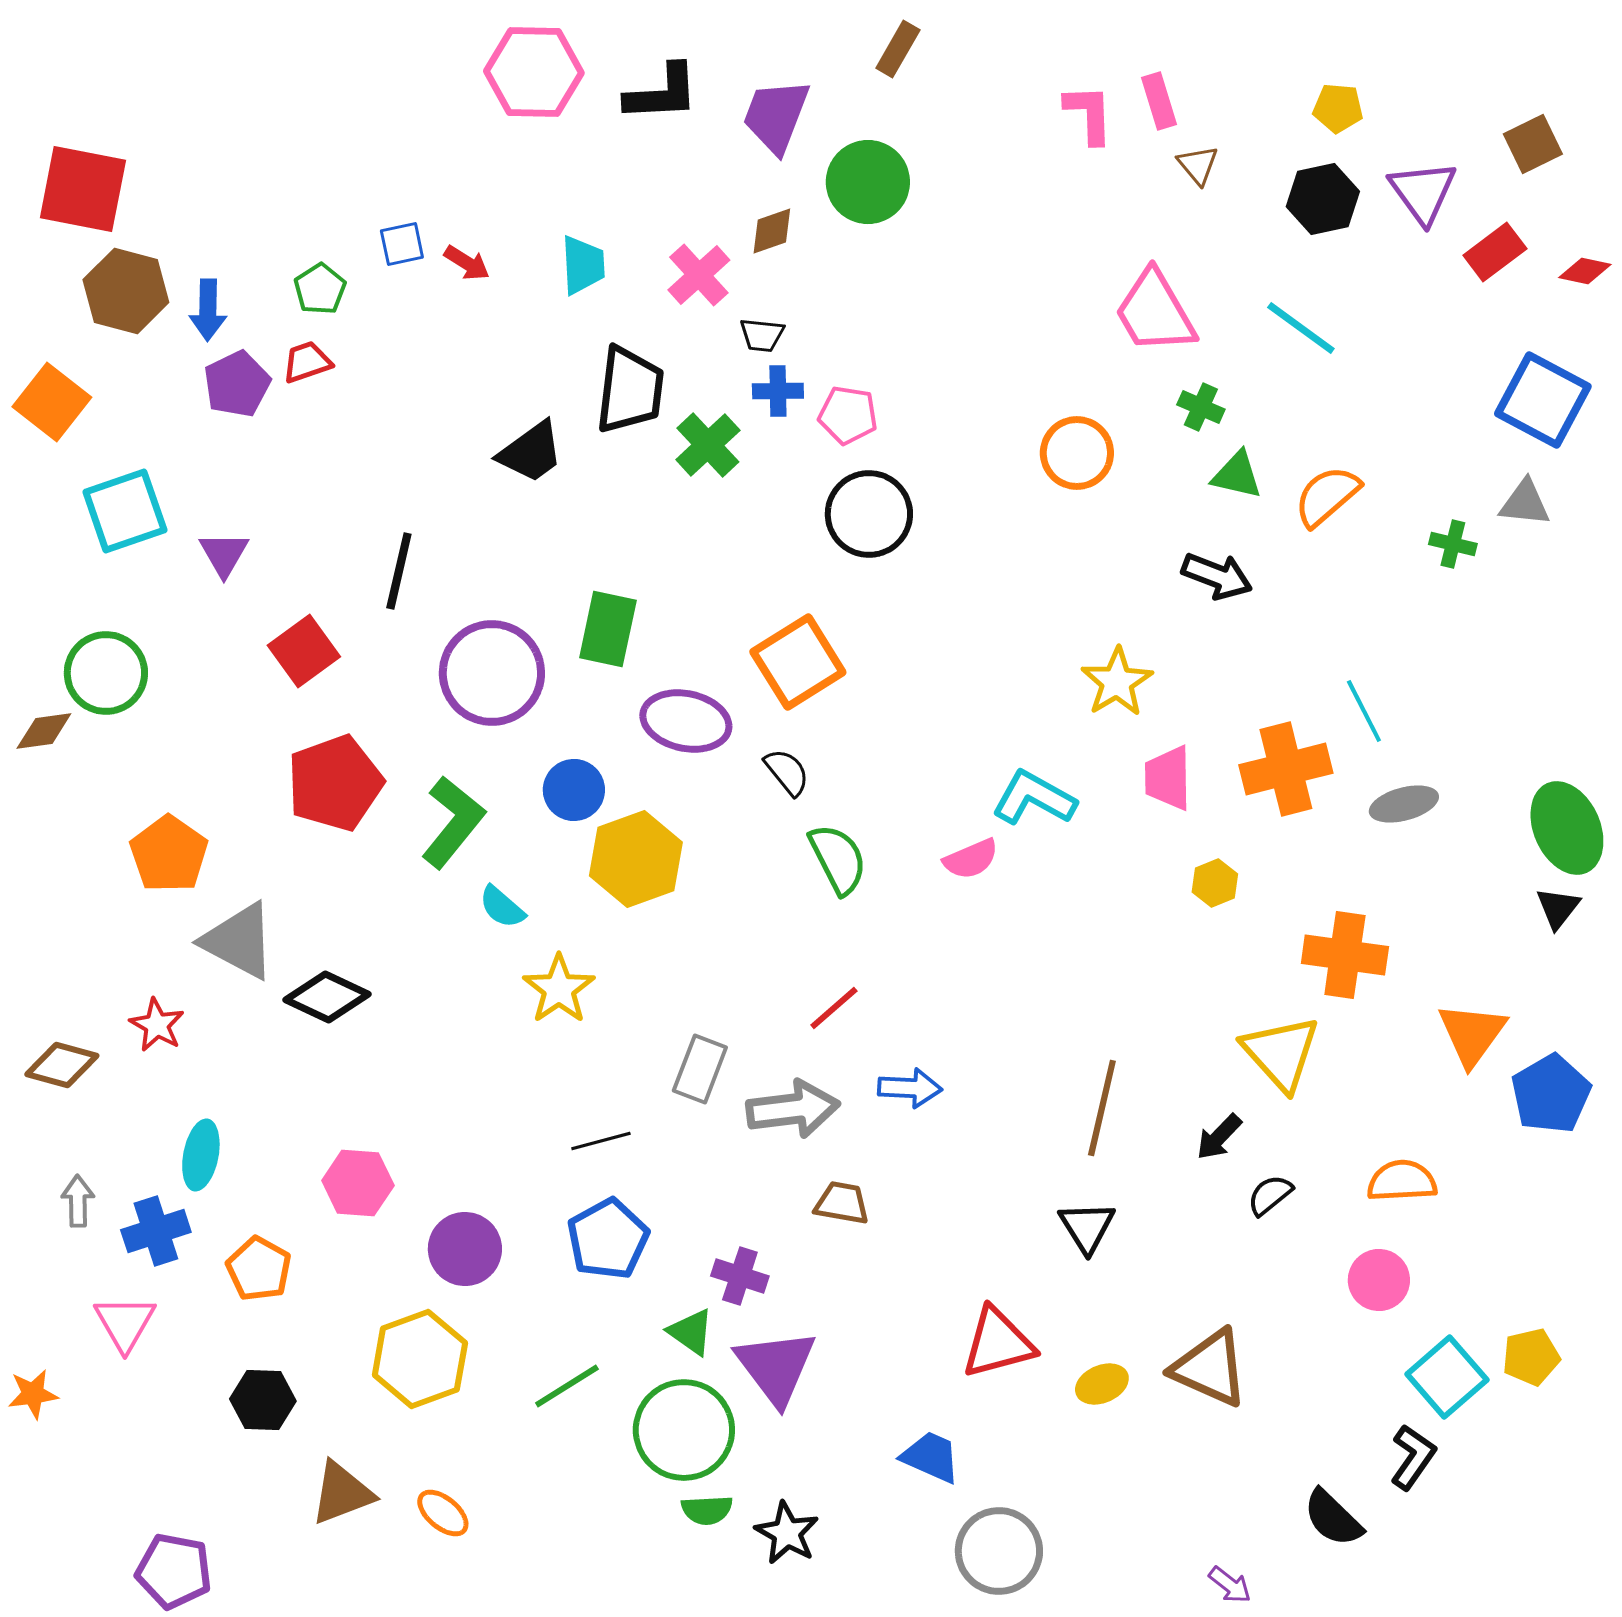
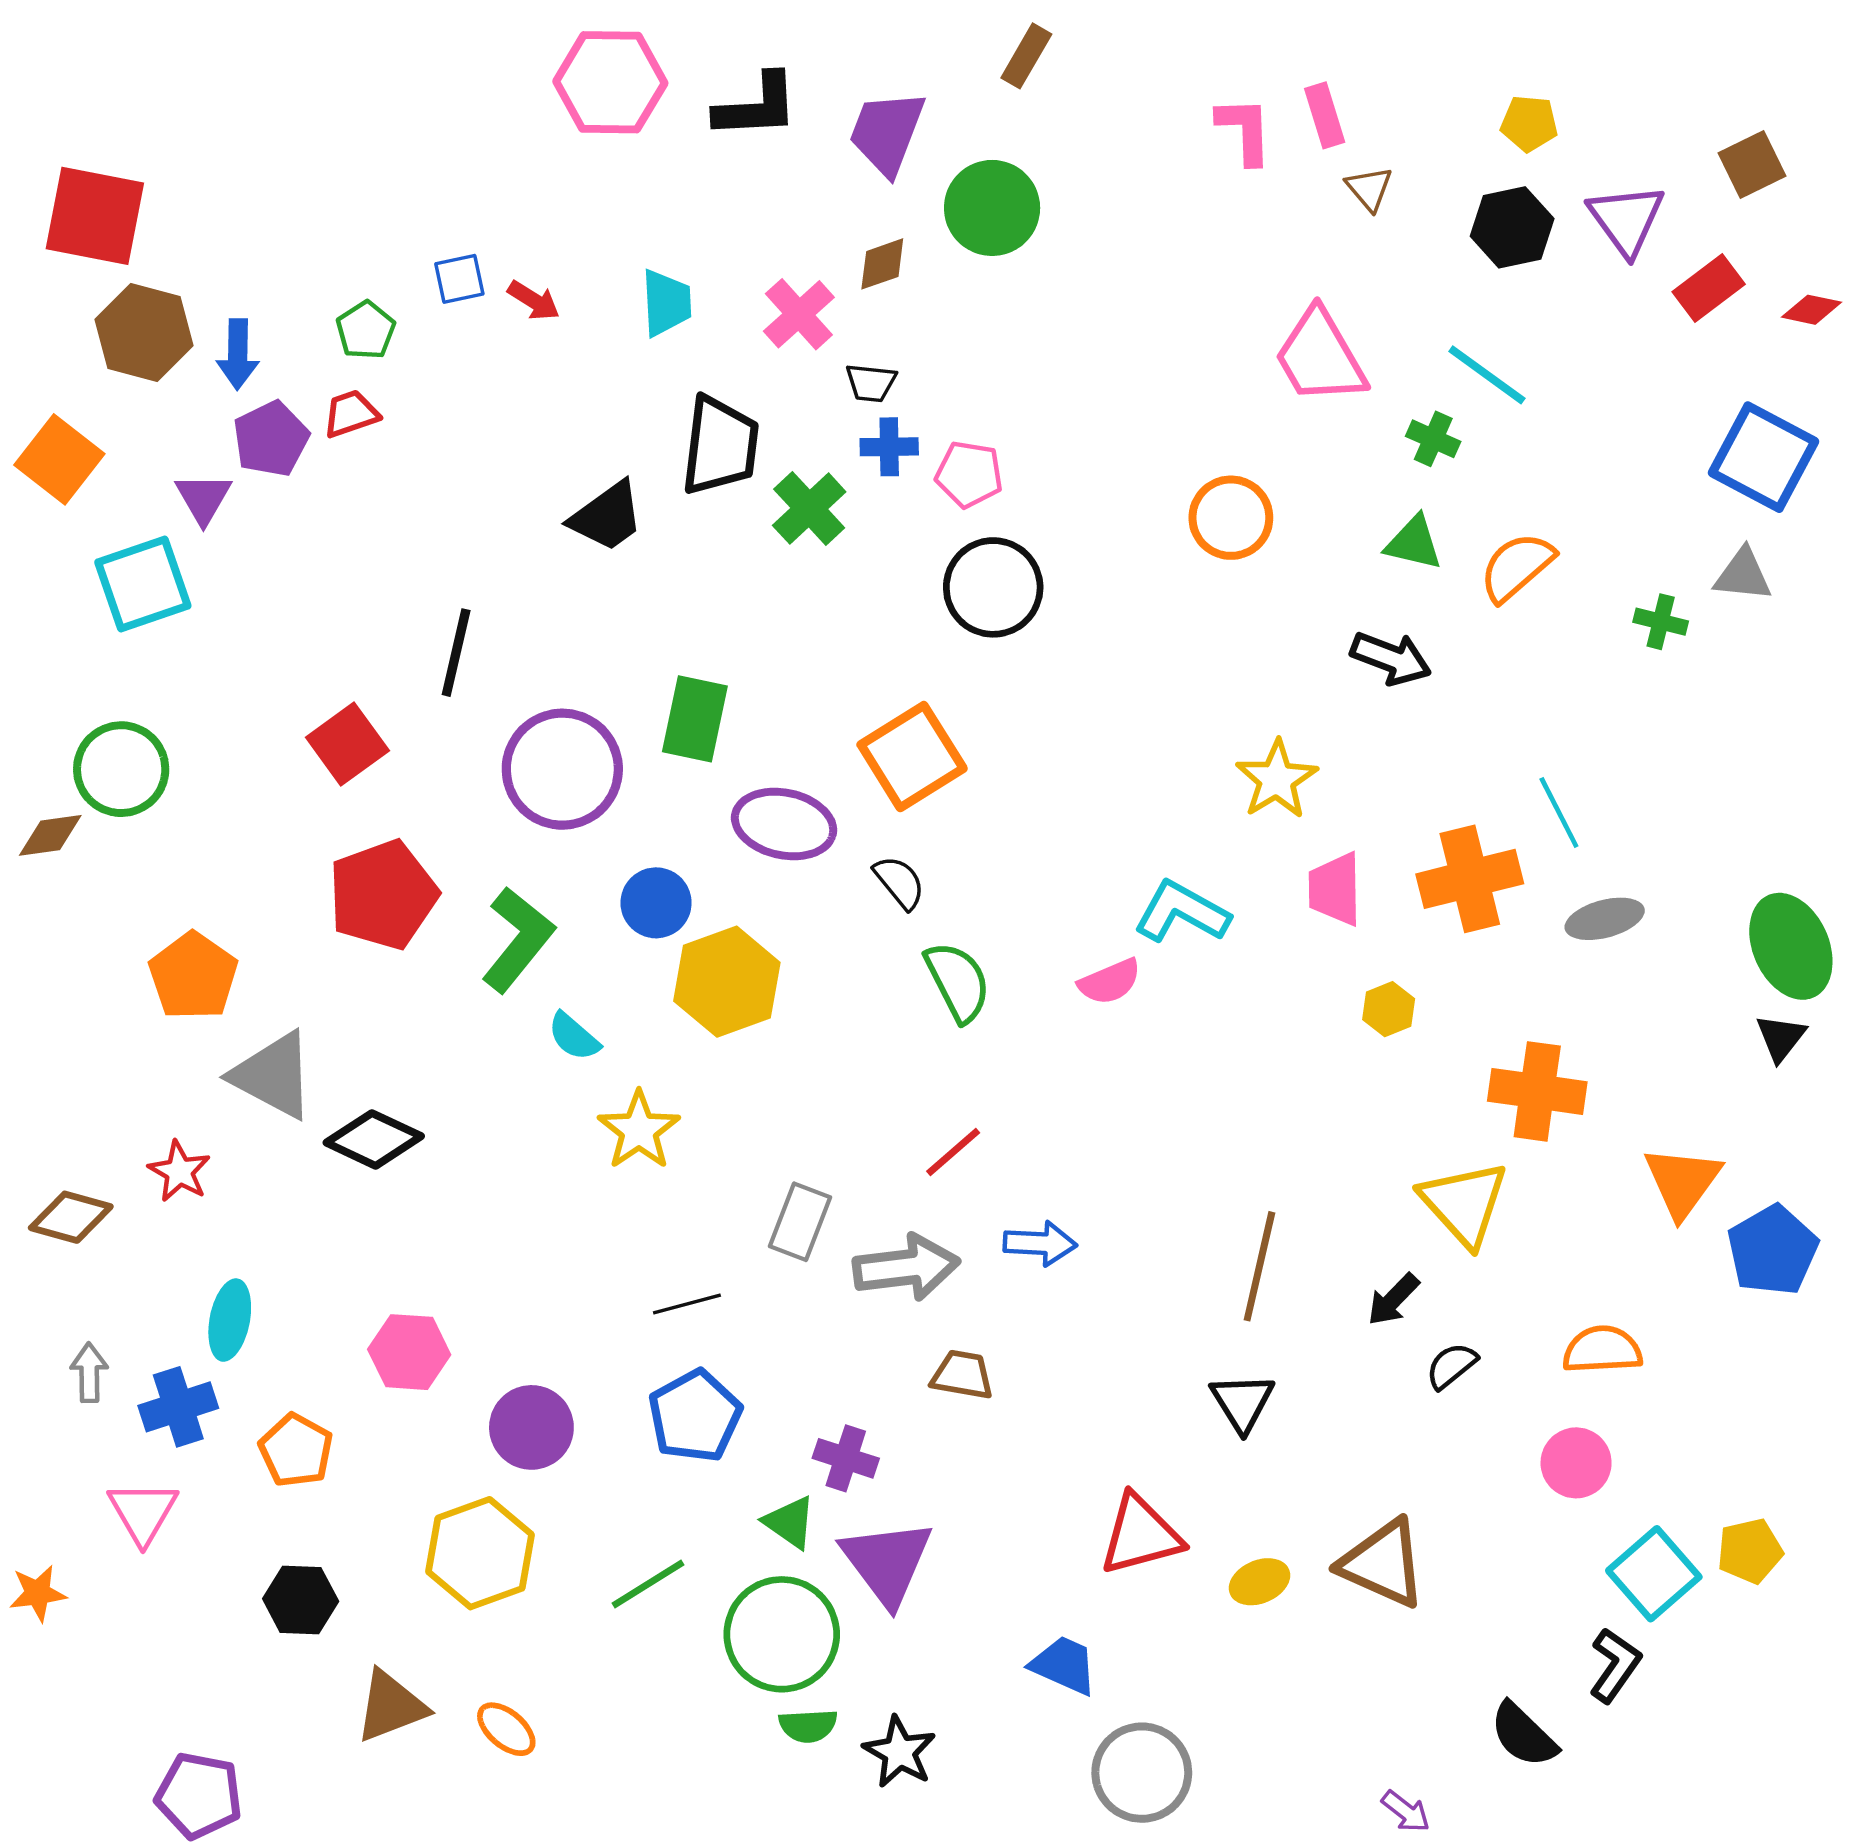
green cross: (1201, 407) -> (1433, 439), moved
purple triangle: (224, 554) -> (203, 498), moved

